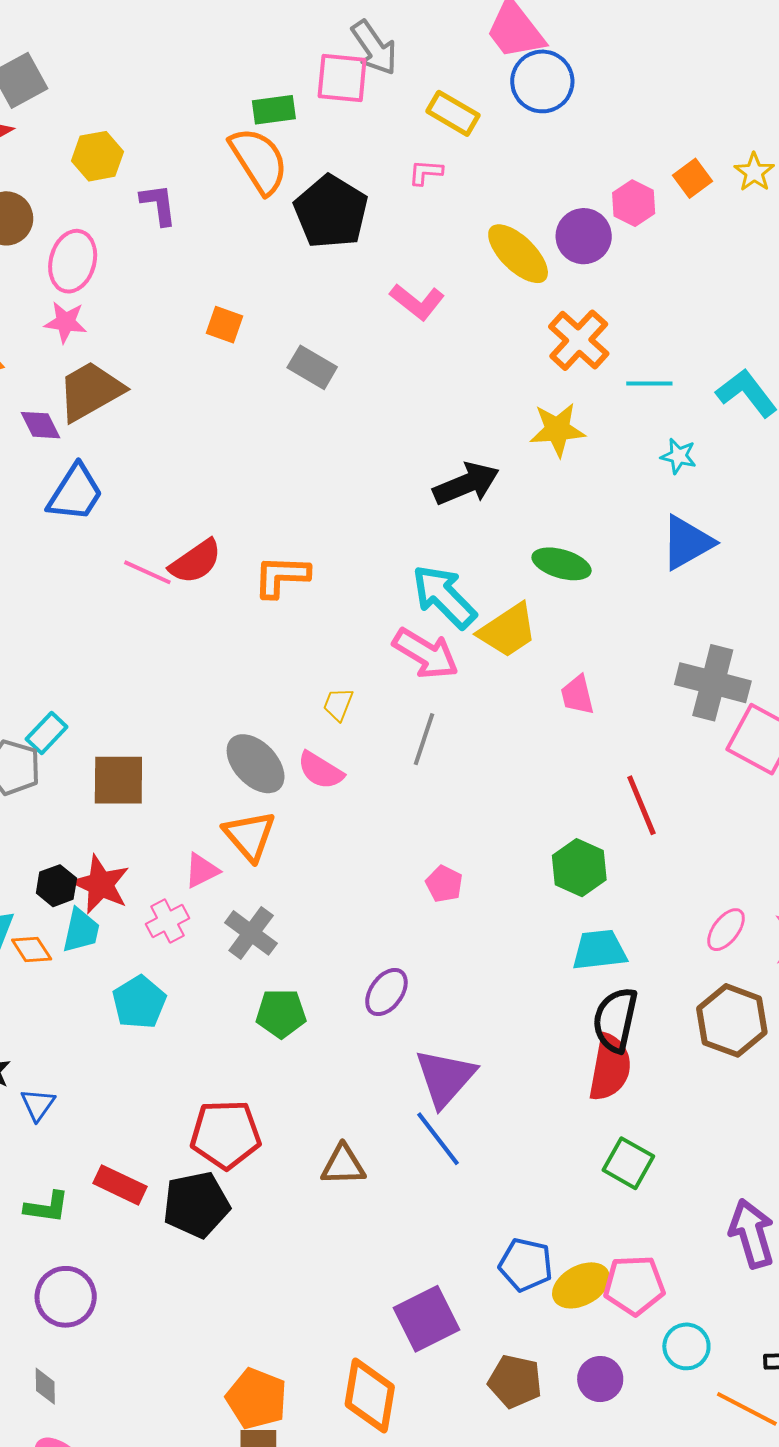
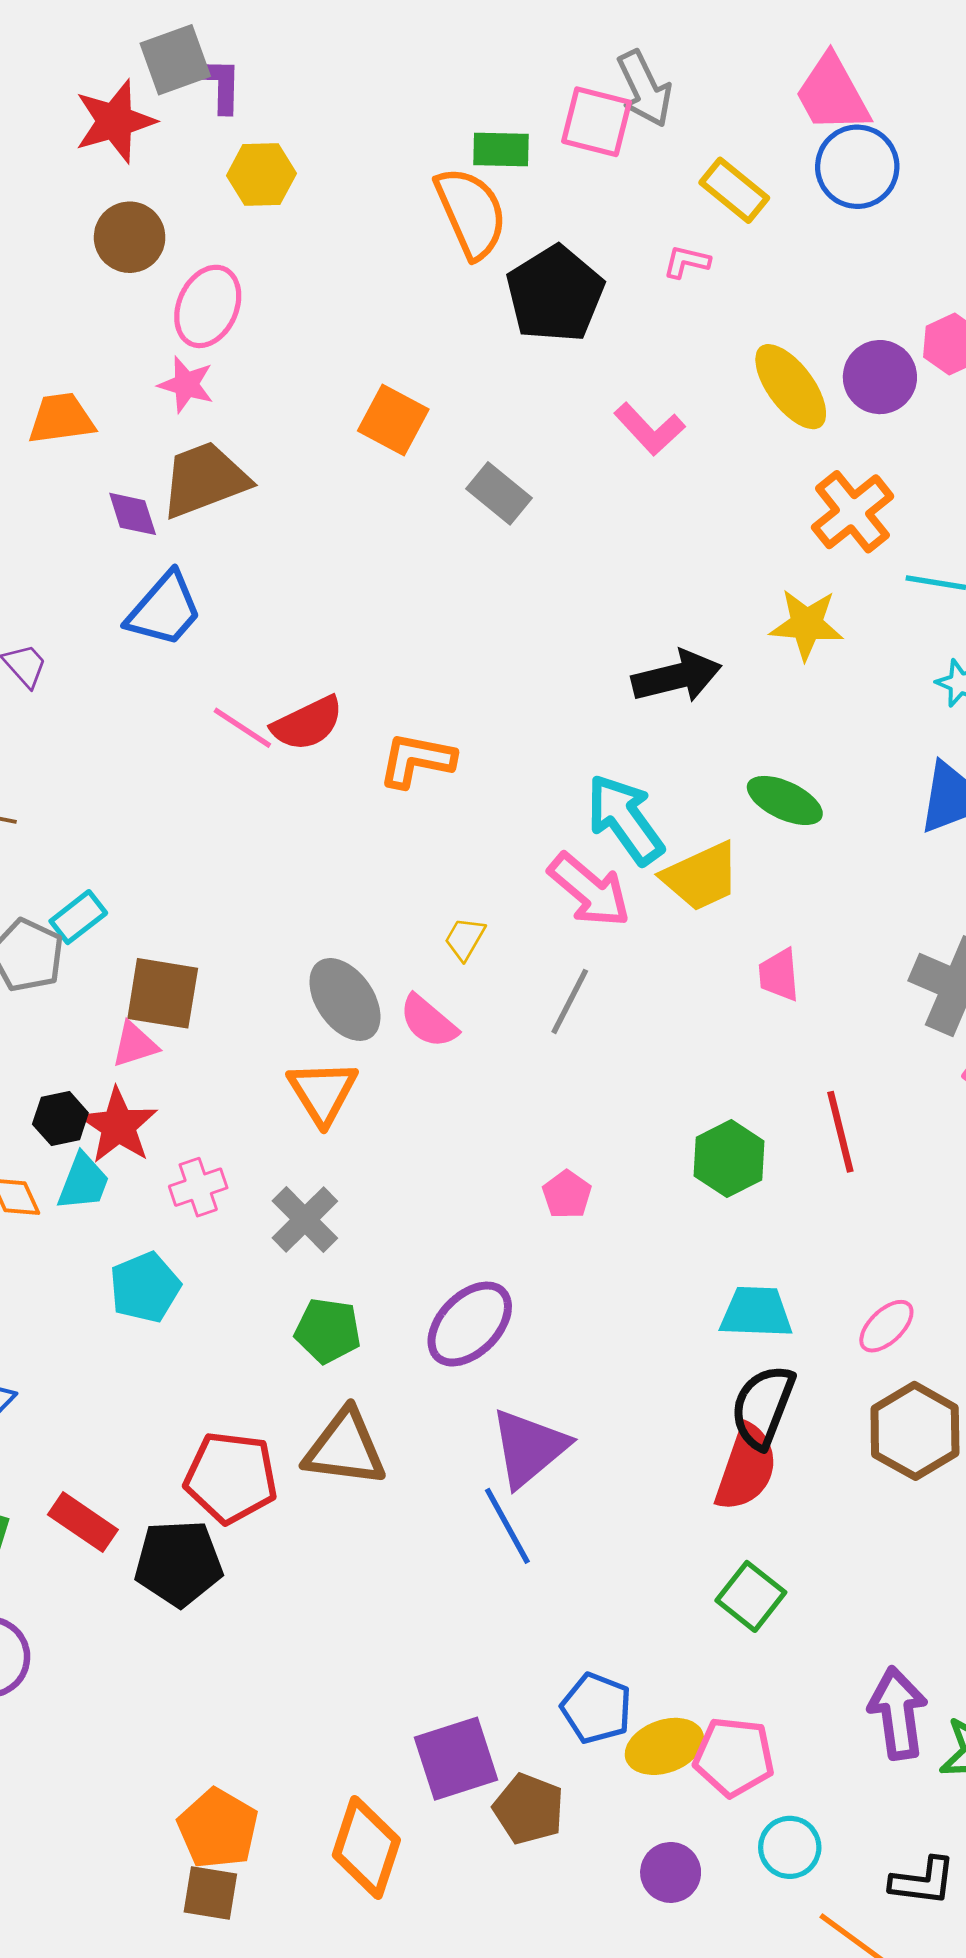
purple L-shape: (159, 205) -> (220, 85), moved
orange square: (225, 325) -> (393, 420), size x1.4
green hexagon: (579, 868) -> (729, 1159), moved
pink triangle: (202, 870) -> (135, 1045), moved
pink ellipse: (726, 930) -> (886, 1326), moved
purple ellipse: (386, 992) -> (470, 1324), size x1.4
brown triangle: (343, 1165) -> (345, 1448), moved, size x1.4
brown pentagon: (515, 1381) -> (529, 1809), moved

